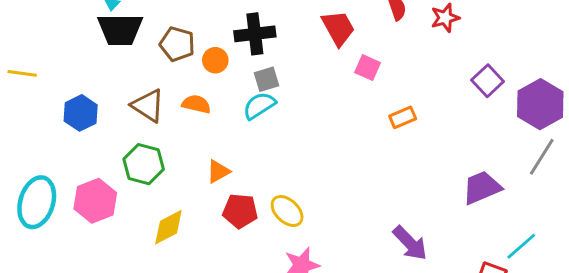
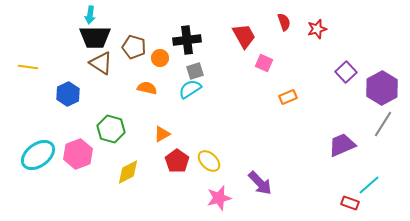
brown triangle: (148, 106) -> (101, 63), moved
cyan ellipse: (37, 202) -> (38, 155), turned 36
red pentagon: (240, 211) -> (177, 161), turned 30
purple arrow: (410, 243) -> (260, 183), moved

